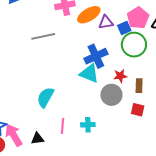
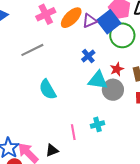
blue square: (124, 28) -> (109, 22), size x1.6
blue cross: (96, 56) -> (88, 56), size x0.6
cyan triangle: (89, 73) -> (98, 80), moved
cyan semicircle: (45, 97) -> (48, 90), moved, turned -45

